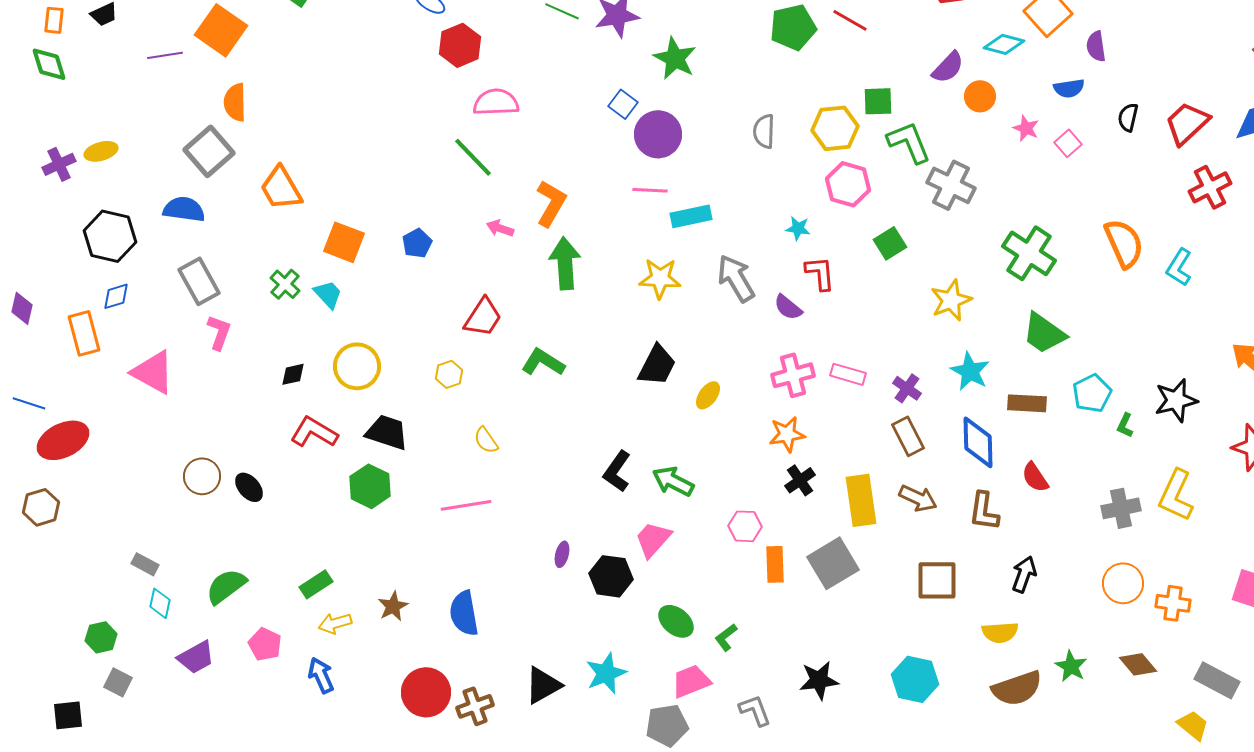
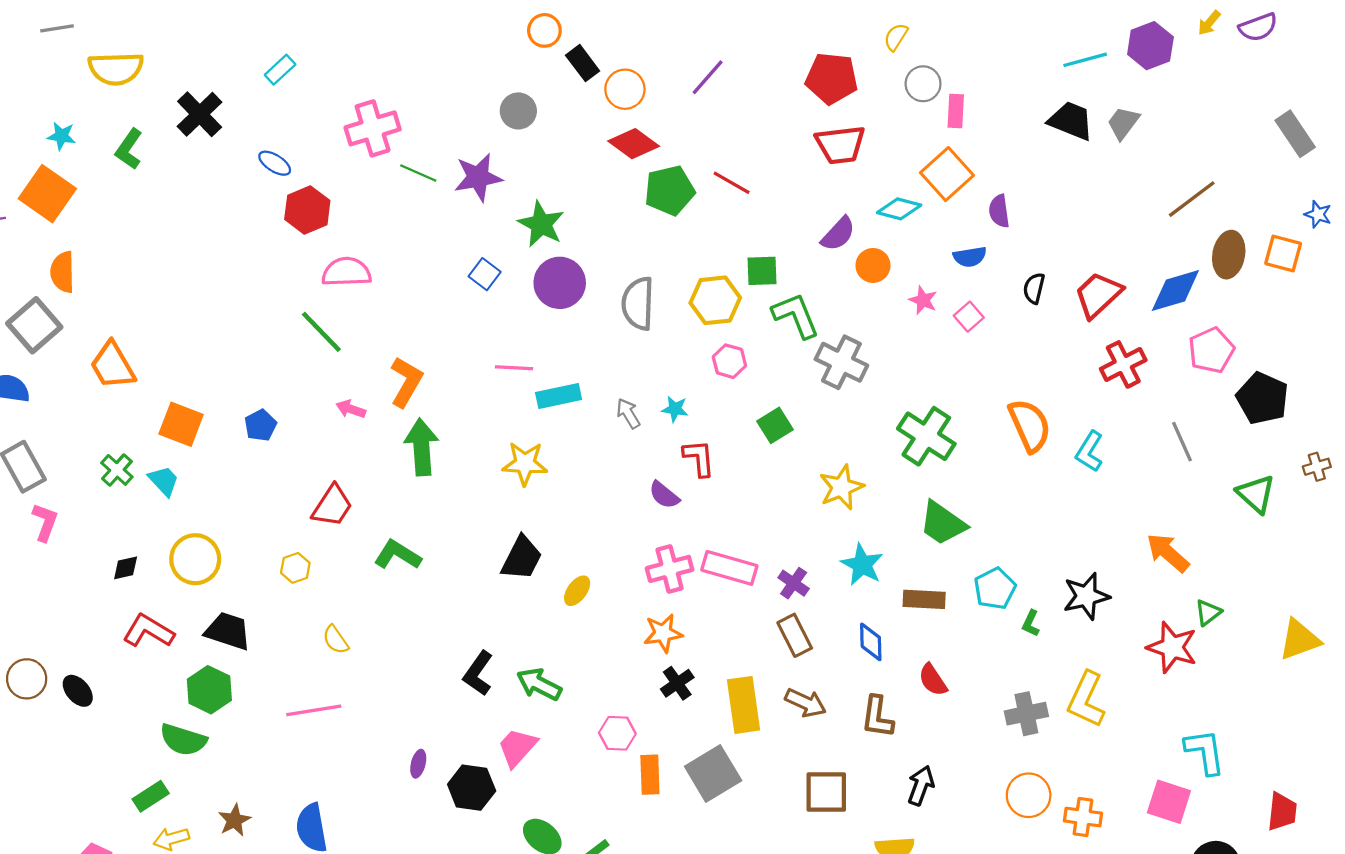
gray semicircle: (764, 131) -> (638, 304), size x1.4
purple circle: (658, 134) -> (560, 283), moved
pink hexagon: (848, 184) -> (729, 361), size x0.7
gray arrow: (736, 278) -> (628, 413), moved, size x0.6
pink rectangle: (848, 374) -> (729, 568), size x1.4
blue diamond: (978, 442) -> (871, 642), size x0.7
green semicircle: (226, 586) -> (183, 740), moved, turned -126

